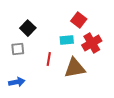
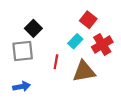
cyan rectangle: (67, 40) -> (75, 41), turned -40
gray square: (18, 49) -> (23, 51), size x1.5

